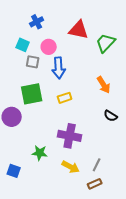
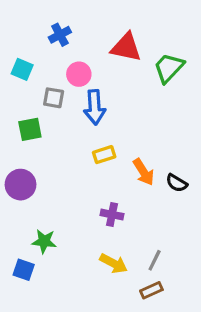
cyan square: (23, 45) -> (22, 69), moved
orange arrow: (104, 85) -> (144, 172), moved
green square: (32, 94) -> (30, 129), moved, size x0.7
purple cross: (70, 136) -> (112, 215), size x0.6
green star: (40, 153) -> (44, 241), moved

